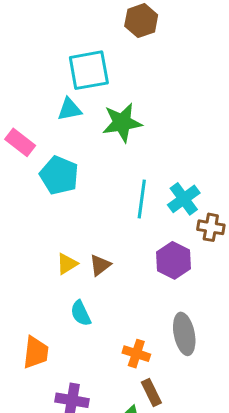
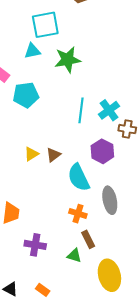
cyan pentagon: (59, 175) -> (26, 95), turned -30
cyan semicircle: (81, 313) -> (79, 178), moved, size x1.6

